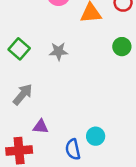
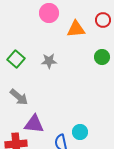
gray arrow: (23, 94) -> (19, 97), turned 90
purple triangle: (41, 127) -> (34, 124), size x1.5

